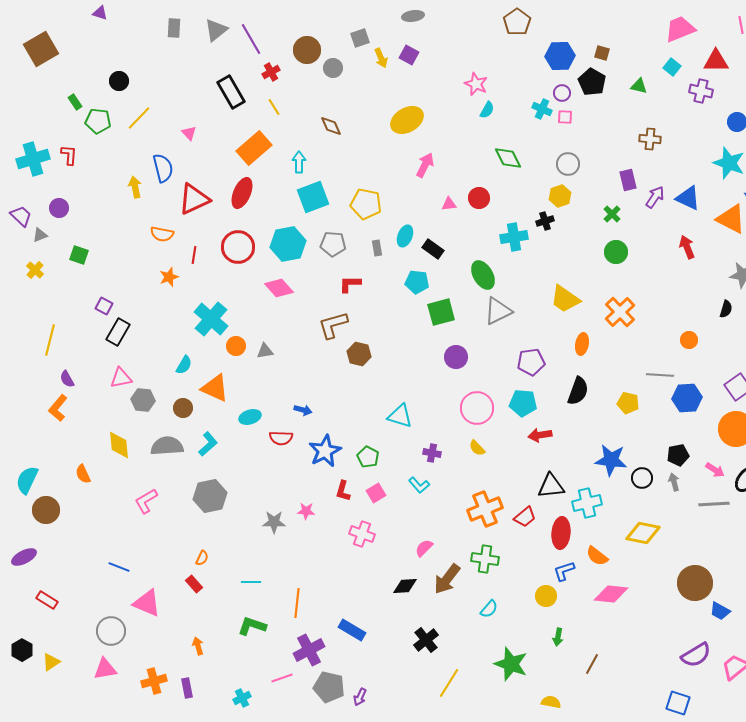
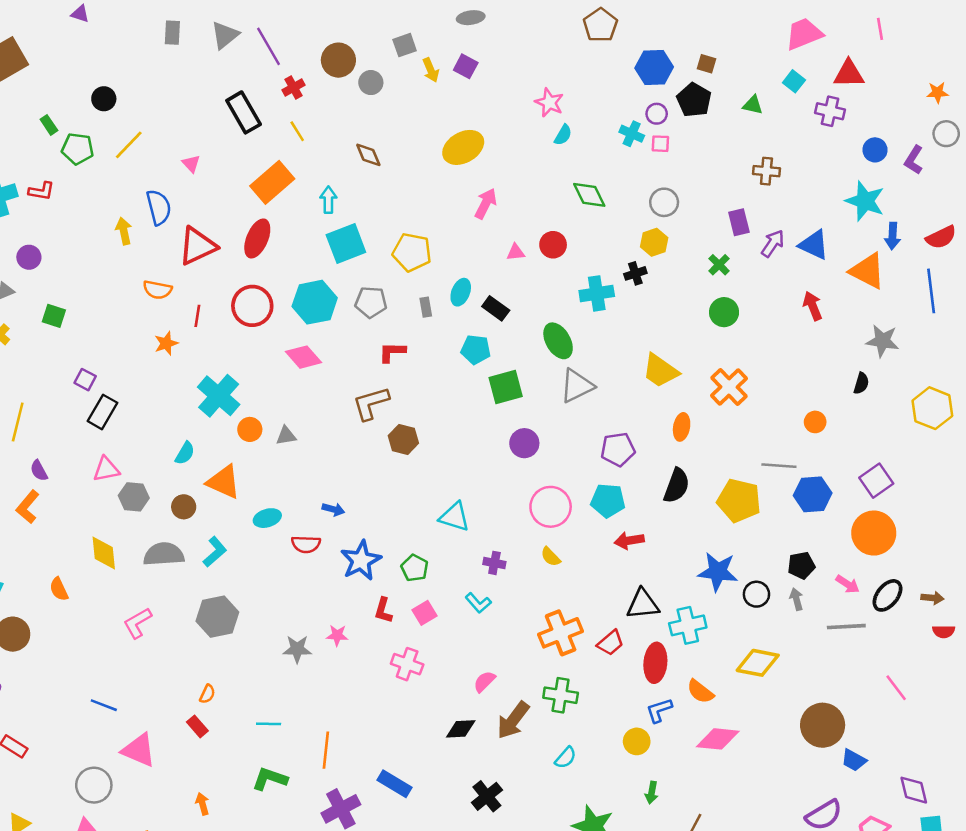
red L-shape: (69, 155) -> (41, 191), turned 95
yellow pentagon: (628, 403) -> (739, 501), size x1.6

